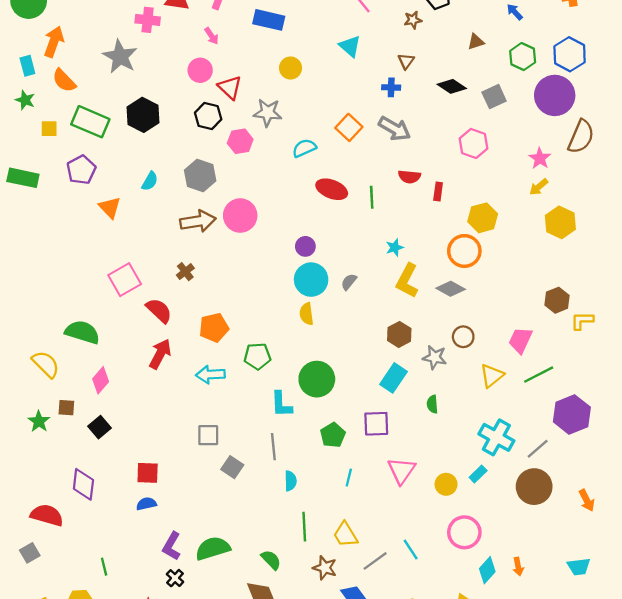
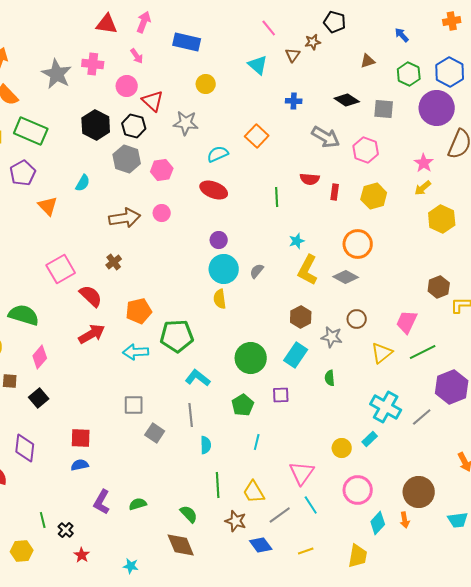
pink cross: (148, 20) -> (93, 64), moved
brown triangle: (406, 61) -> (293, 55), moved
gray square: (494, 97) -> (384, 109), turned 30
black hexagon: (143, 115) -> (96, 125), moved
gray arrow: (395, 129) -> (326, 137), moved
pink hexagon: (240, 141) -> (162, 170), moved
gray hexagon: (200, 176) -> (127, 159), moved
red ellipse: (332, 189) -> (214, 190), moved
pink circle: (240, 216) -> (162, 213), size x0.6
yellow hexagon: (483, 218) -> (374, 196), moved
red arrow: (160, 354) -> (92, 334), turned 32
green pentagon: (257, 356) -> (177, 336), size x1.4
green circle: (317, 379) -> (251, 358), moved
cyan L-shape: (281, 404) -> (198, 378), turned 130
purple square: (376, 424) -> (281, 395), size x0.7
pink triangle: (401, 471) -> (302, 473), moved
brown circle: (534, 487) -> (419, 492), moved
green semicircle: (213, 548) -> (138, 504), size x0.6
black cross: (175, 578) -> (66, 530), moved

